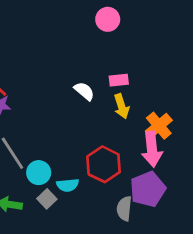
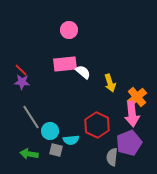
pink circle: (108, 19) -> (69, 30), moved
pink rectangle: (119, 80) -> (65, 64), moved, size x1.6
gray square: (47, 199) -> (56, 150), turned -32

